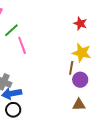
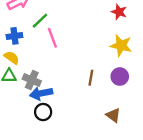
brown line: (71, 68) -> (91, 78), moved
brown triangle: (79, 105) -> (113, 115), moved, turned 40

